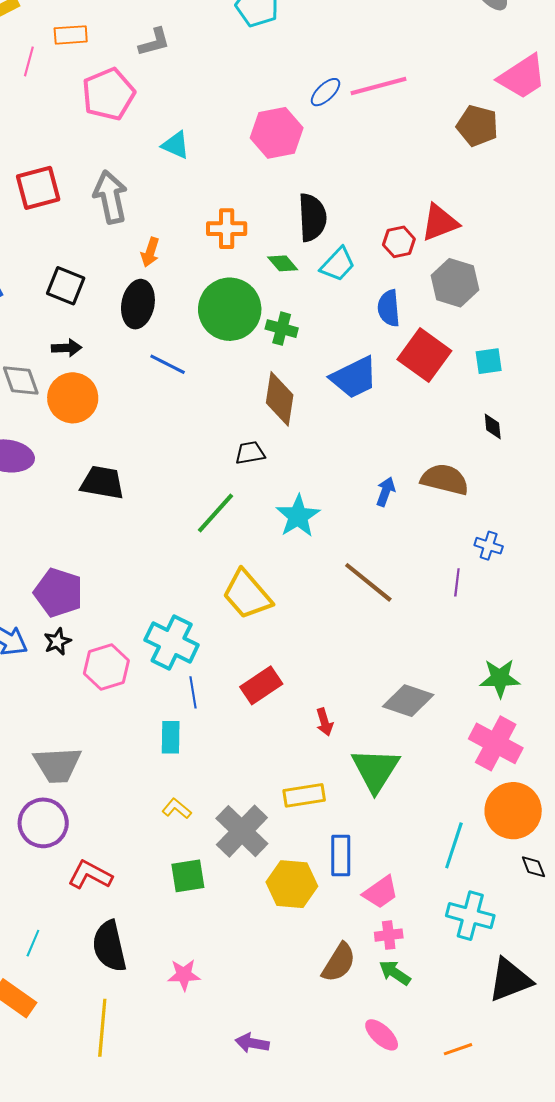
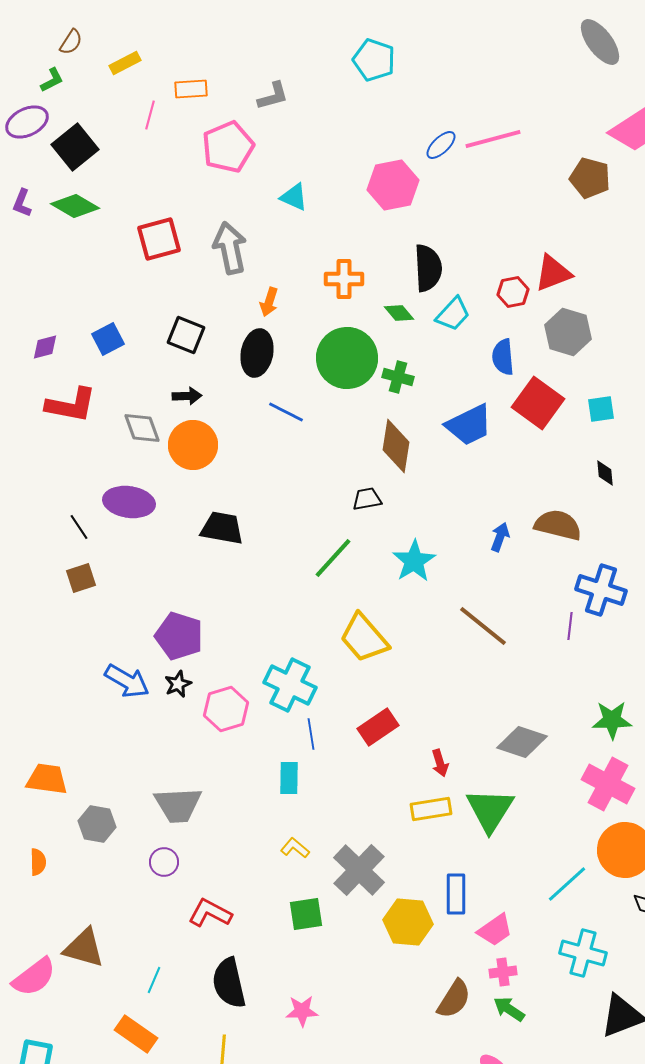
blue cross: (489, 546) -> (601, 590), size x1.8
yellow rectangle: (304, 795) -> (431, 809), moved
purple circle: (43, 823) -> (164, 862), size x0.6
cyan line: (454, 845) -> (567, 884), turned 30

